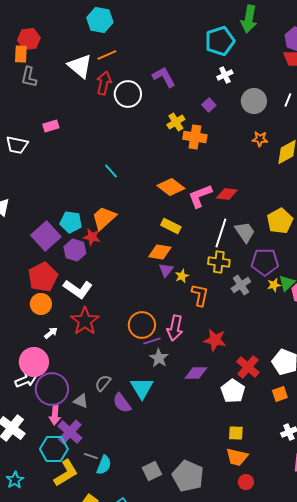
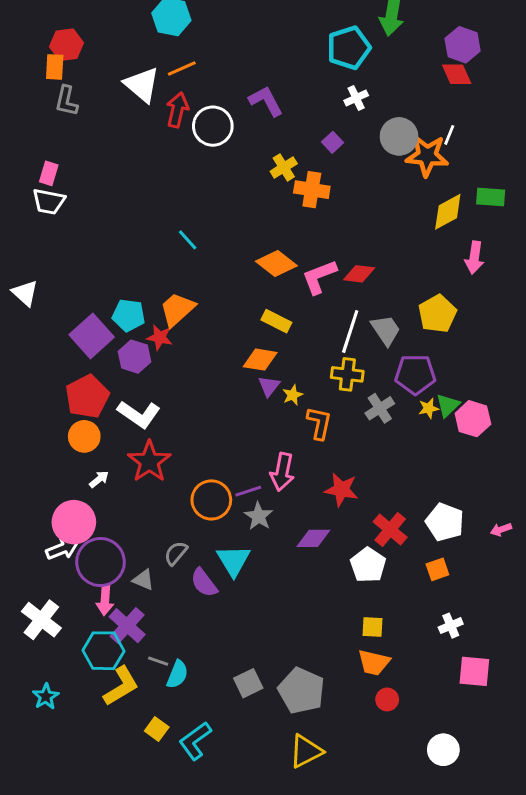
pink rectangle: (51, 126) -> (49, 173), moved, turned -56
orange star: (260, 139) -> (427, 156), moved, size x1.8
orange circle: (142, 325) -> (211, 500), moved

